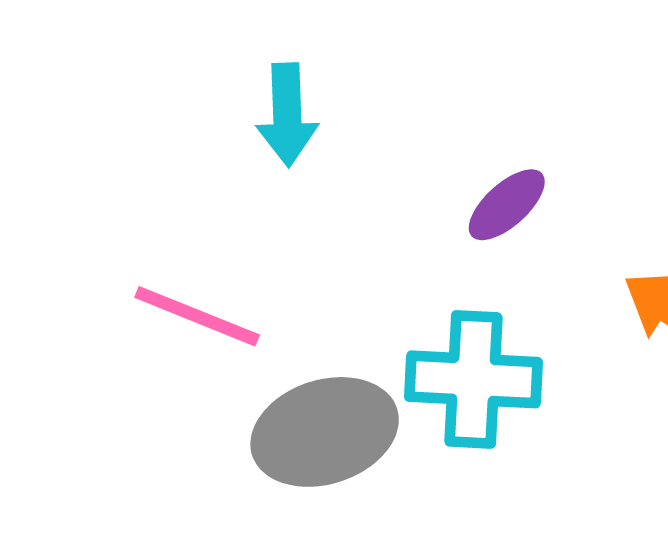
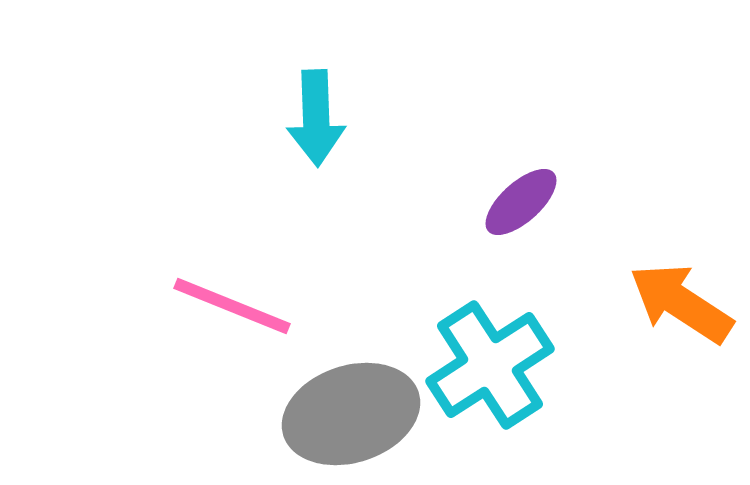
cyan cross: (474, 379) -> (490, 365), turned -36

